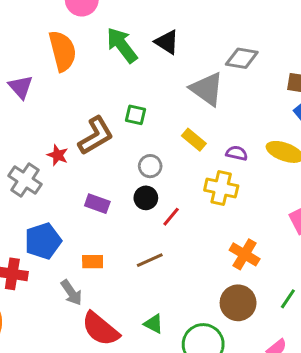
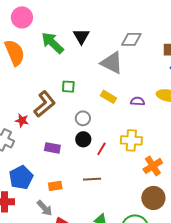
black triangle: (167, 42) -> (81, 36), turned 36
yellow cross: (221, 188) -> (131, 140), moved
orange cross: (245, 254) -> (153, 166), turned 36
brown line: (150, 260) -> (92, 179), turned 30

